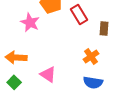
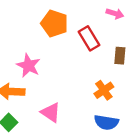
pink star: (30, 22) -> (28, 66), moved

